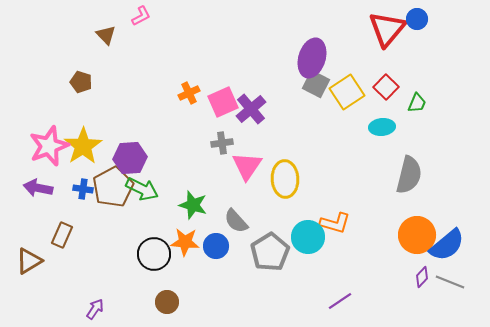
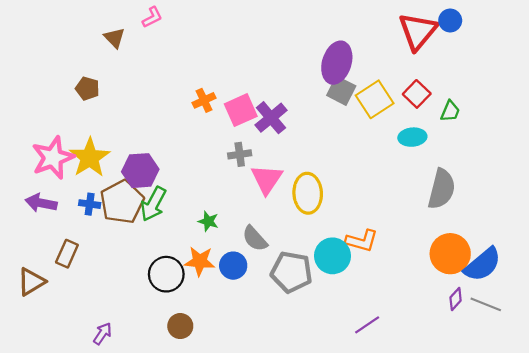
green arrow: (142, 189) -> (153, 204), turned 92
green star: (193, 205) -> (208, 221), size x0.7
gray pentagon: (270, 252) -> (291, 272), turned -30

